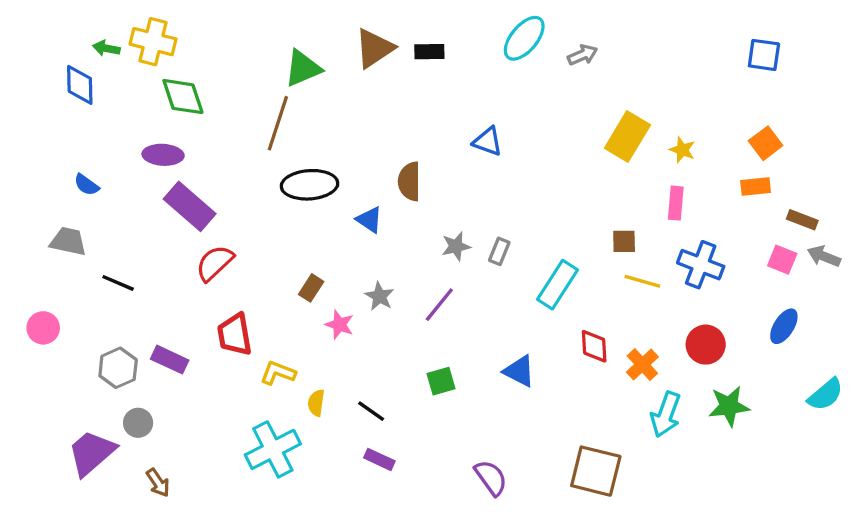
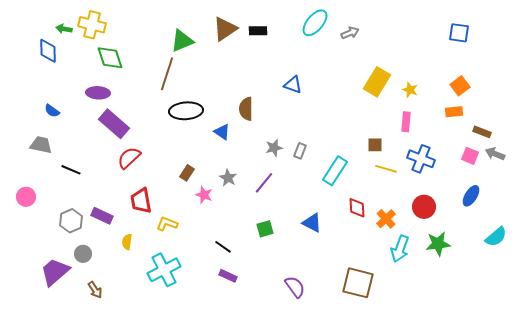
yellow semicircle: (316, 403) -> (127, 242), moved

